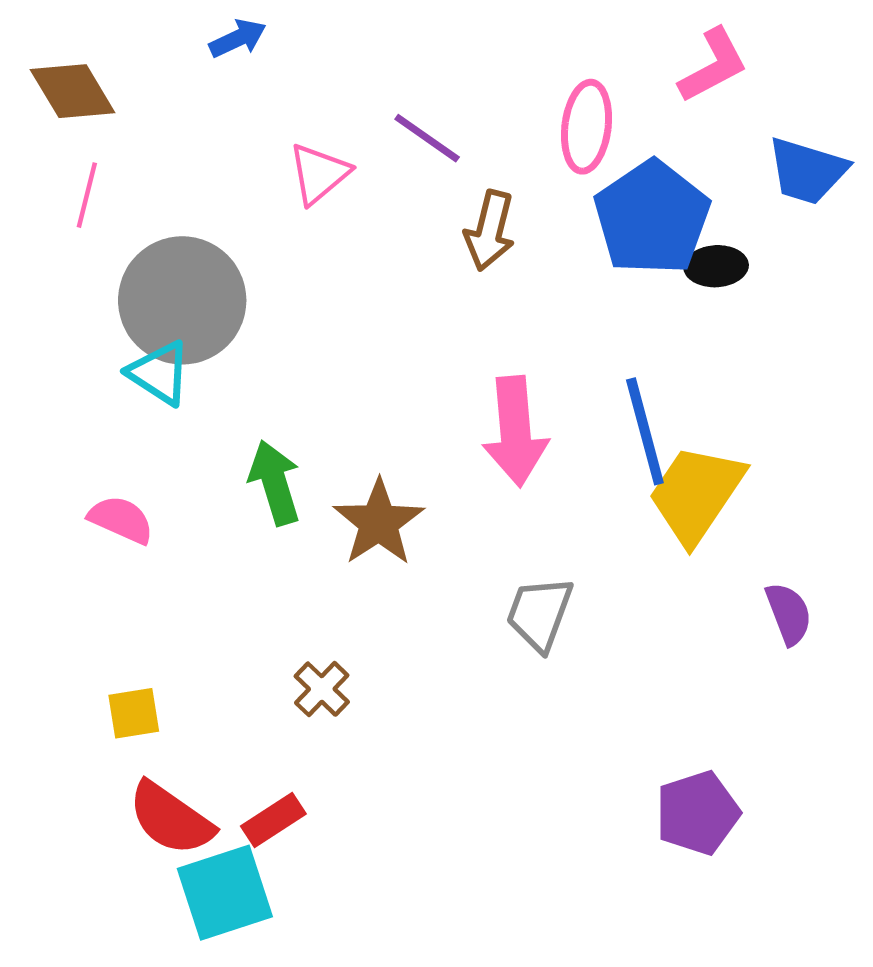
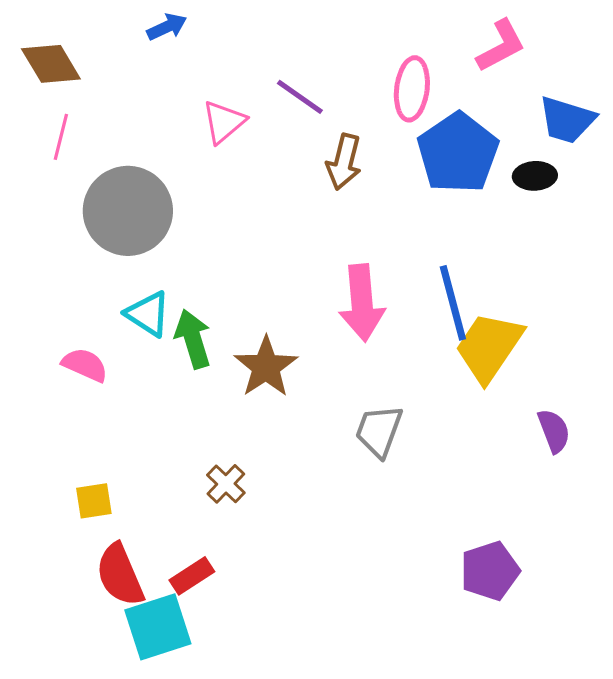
black ellipse: (716, 266) -> (535, 176), moved
cyan triangle: (159, 373) -> (148, 314), moved
red semicircle: (171, 819) -> (120, 575), turned 32

